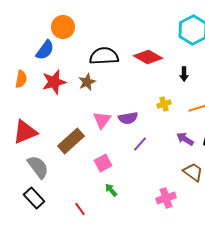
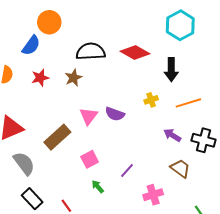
black arrow: (184, 74) -> (171, 70), size x1.6
red star: (54, 82) -> (40, 78), size x0.7
purple semicircle: (128, 118) -> (115, 114), turned 30
purple line: (140, 144) -> (127, 170), moved
black rectangle: (34, 198) -> (32, 199), moved

